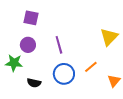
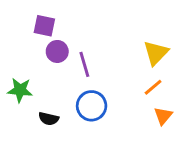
purple circle: (28, 45) -> (57, 51), moved
orange line: (91, 67) -> (153, 87), moved

